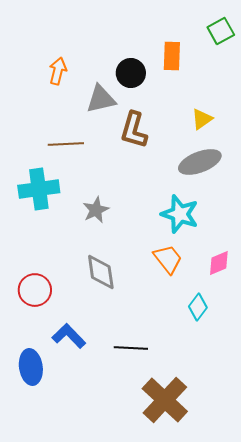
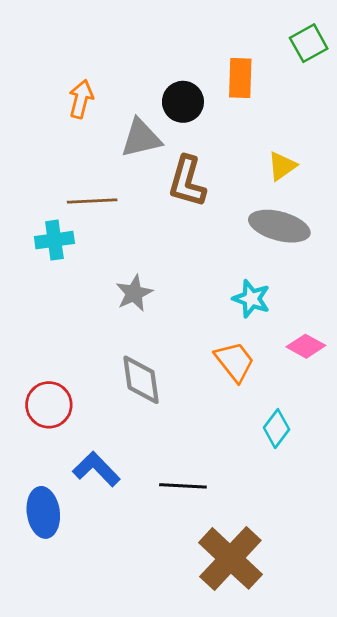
gray ellipse: (200, 162) -> (279, 226), turned 36
cyan cross: (39, 189) -> (54, 240), moved, size x0.7
cyan star: (180, 214) -> (251, 299), size x0.7
pink diamond: (219, 263) -> (306, 346), moved, turned 52

